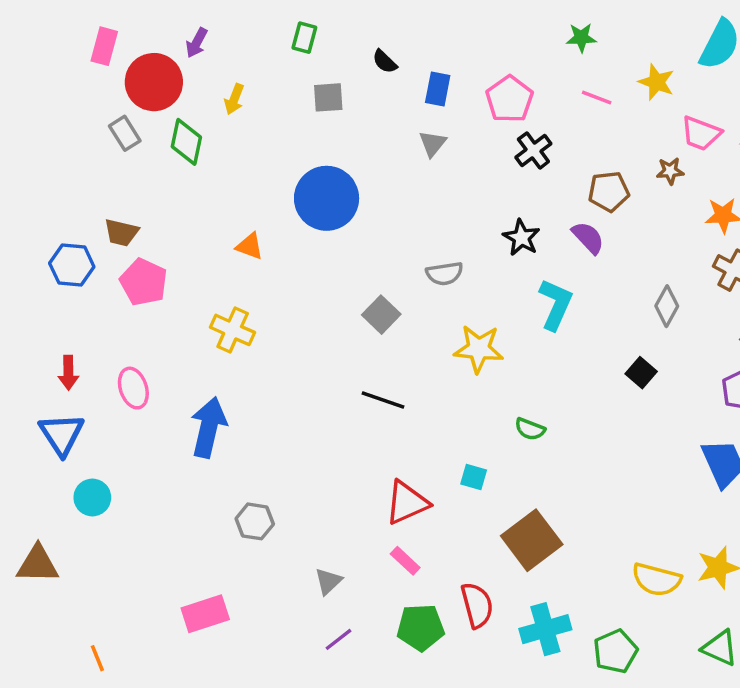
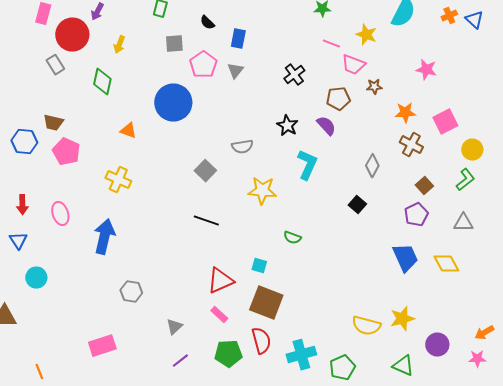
pink pentagon: (509, 99) -> (203, 65), moved
pink trapezoid: (701, 133) -> (353, 65), moved
green diamond: (186, 142) -> (102, 82), moved
blue triangle: (62, 434) -> (18, 241), size x0.7
brown square: (532, 540) -> (266, 303), moved, turned -32

